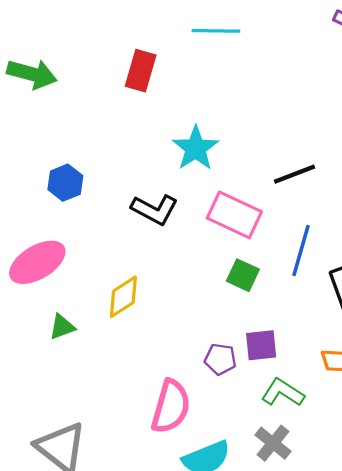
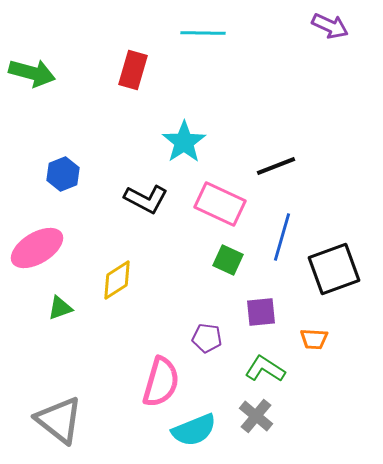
purple square: (261, 345) -> (261, 312), moved

